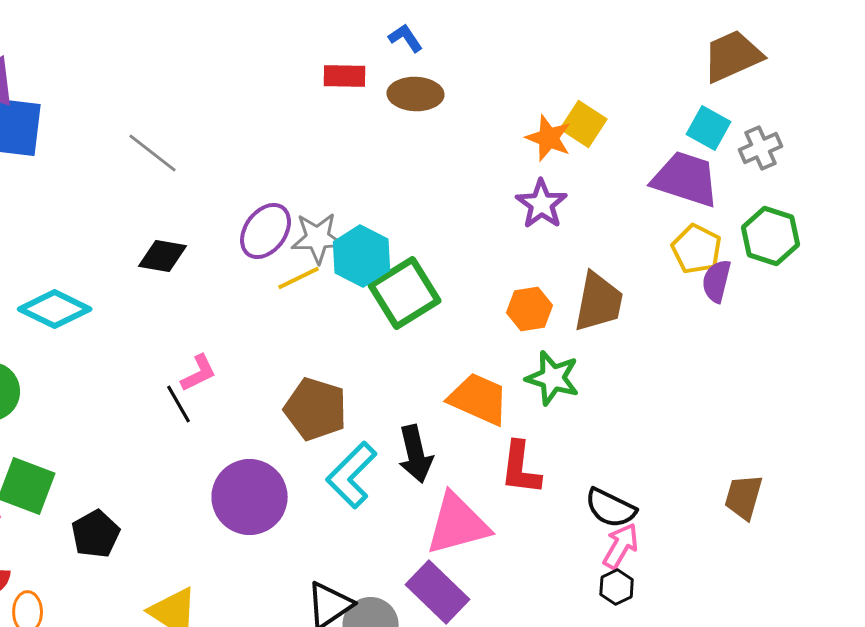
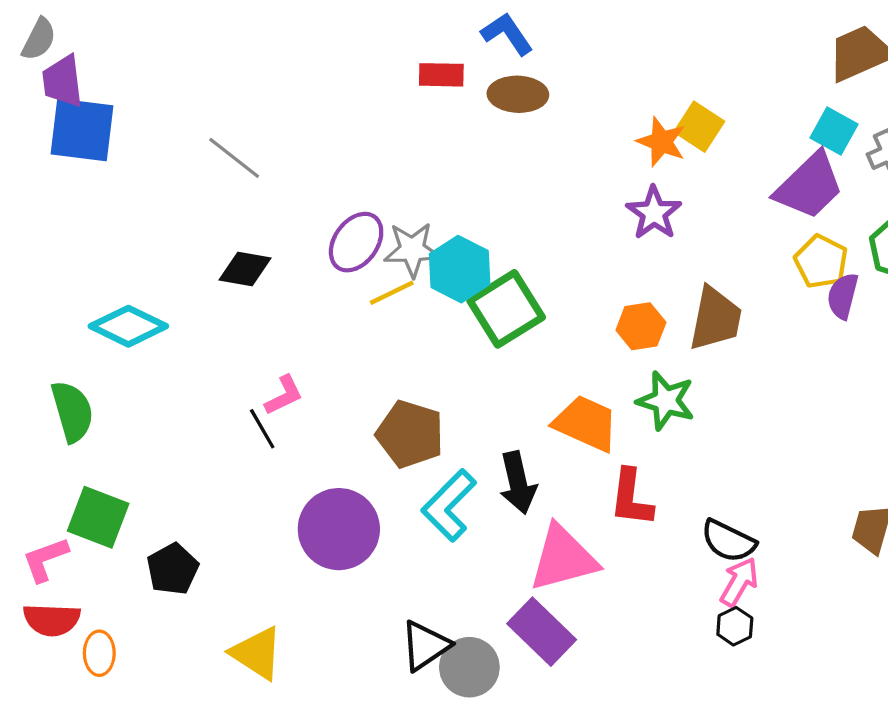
blue L-shape: (406, 38) -> (507, 34), size x1.4
purple trapezoid: (686, 179) -> (809, 186), turned 118

